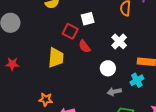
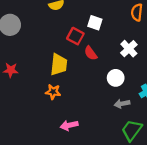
white square: (88, 19) -> (95, 23), turned 32
orange star: (46, 100) -> (53, 92), moved

